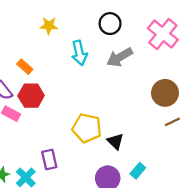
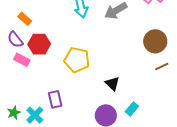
orange rectangle: (25, 67) -> (25, 19), moved
yellow pentagon: (87, 128) -> (77, 60), moved

